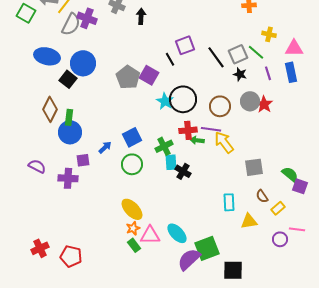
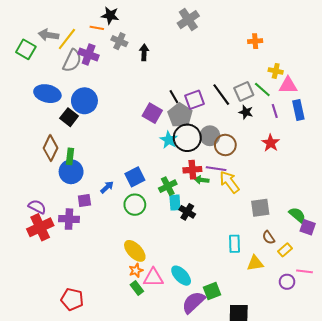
purple square: (185, 45) -> (194, 100), moved
pink triangle: (294, 48) -> (288, 85), moved
gray pentagon: (128, 77) -> (180, 115), moved
gray circle: (250, 101) -> (210, 136), moved
red cross: (40, 248) -> (40, 227), moved, size x1.4
green square: (207, 248) -> (212, 291), size x0.7

